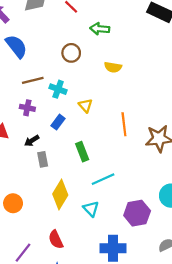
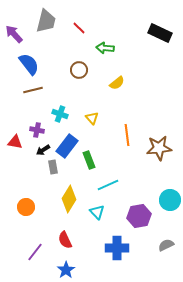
yellow semicircle: (113, 67) -> (117, 83), turned -49
brown line: (33, 80) -> (33, 90), moved
cyan cross: (58, 89) -> (60, 114), moved
purple cross: (27, 108) -> (37, 130), moved
blue rectangle: (58, 122) -> (67, 146), moved, size x1.6

